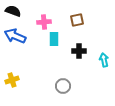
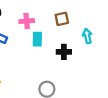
cyan arrow: (104, 60) -> (87, 36), moved

